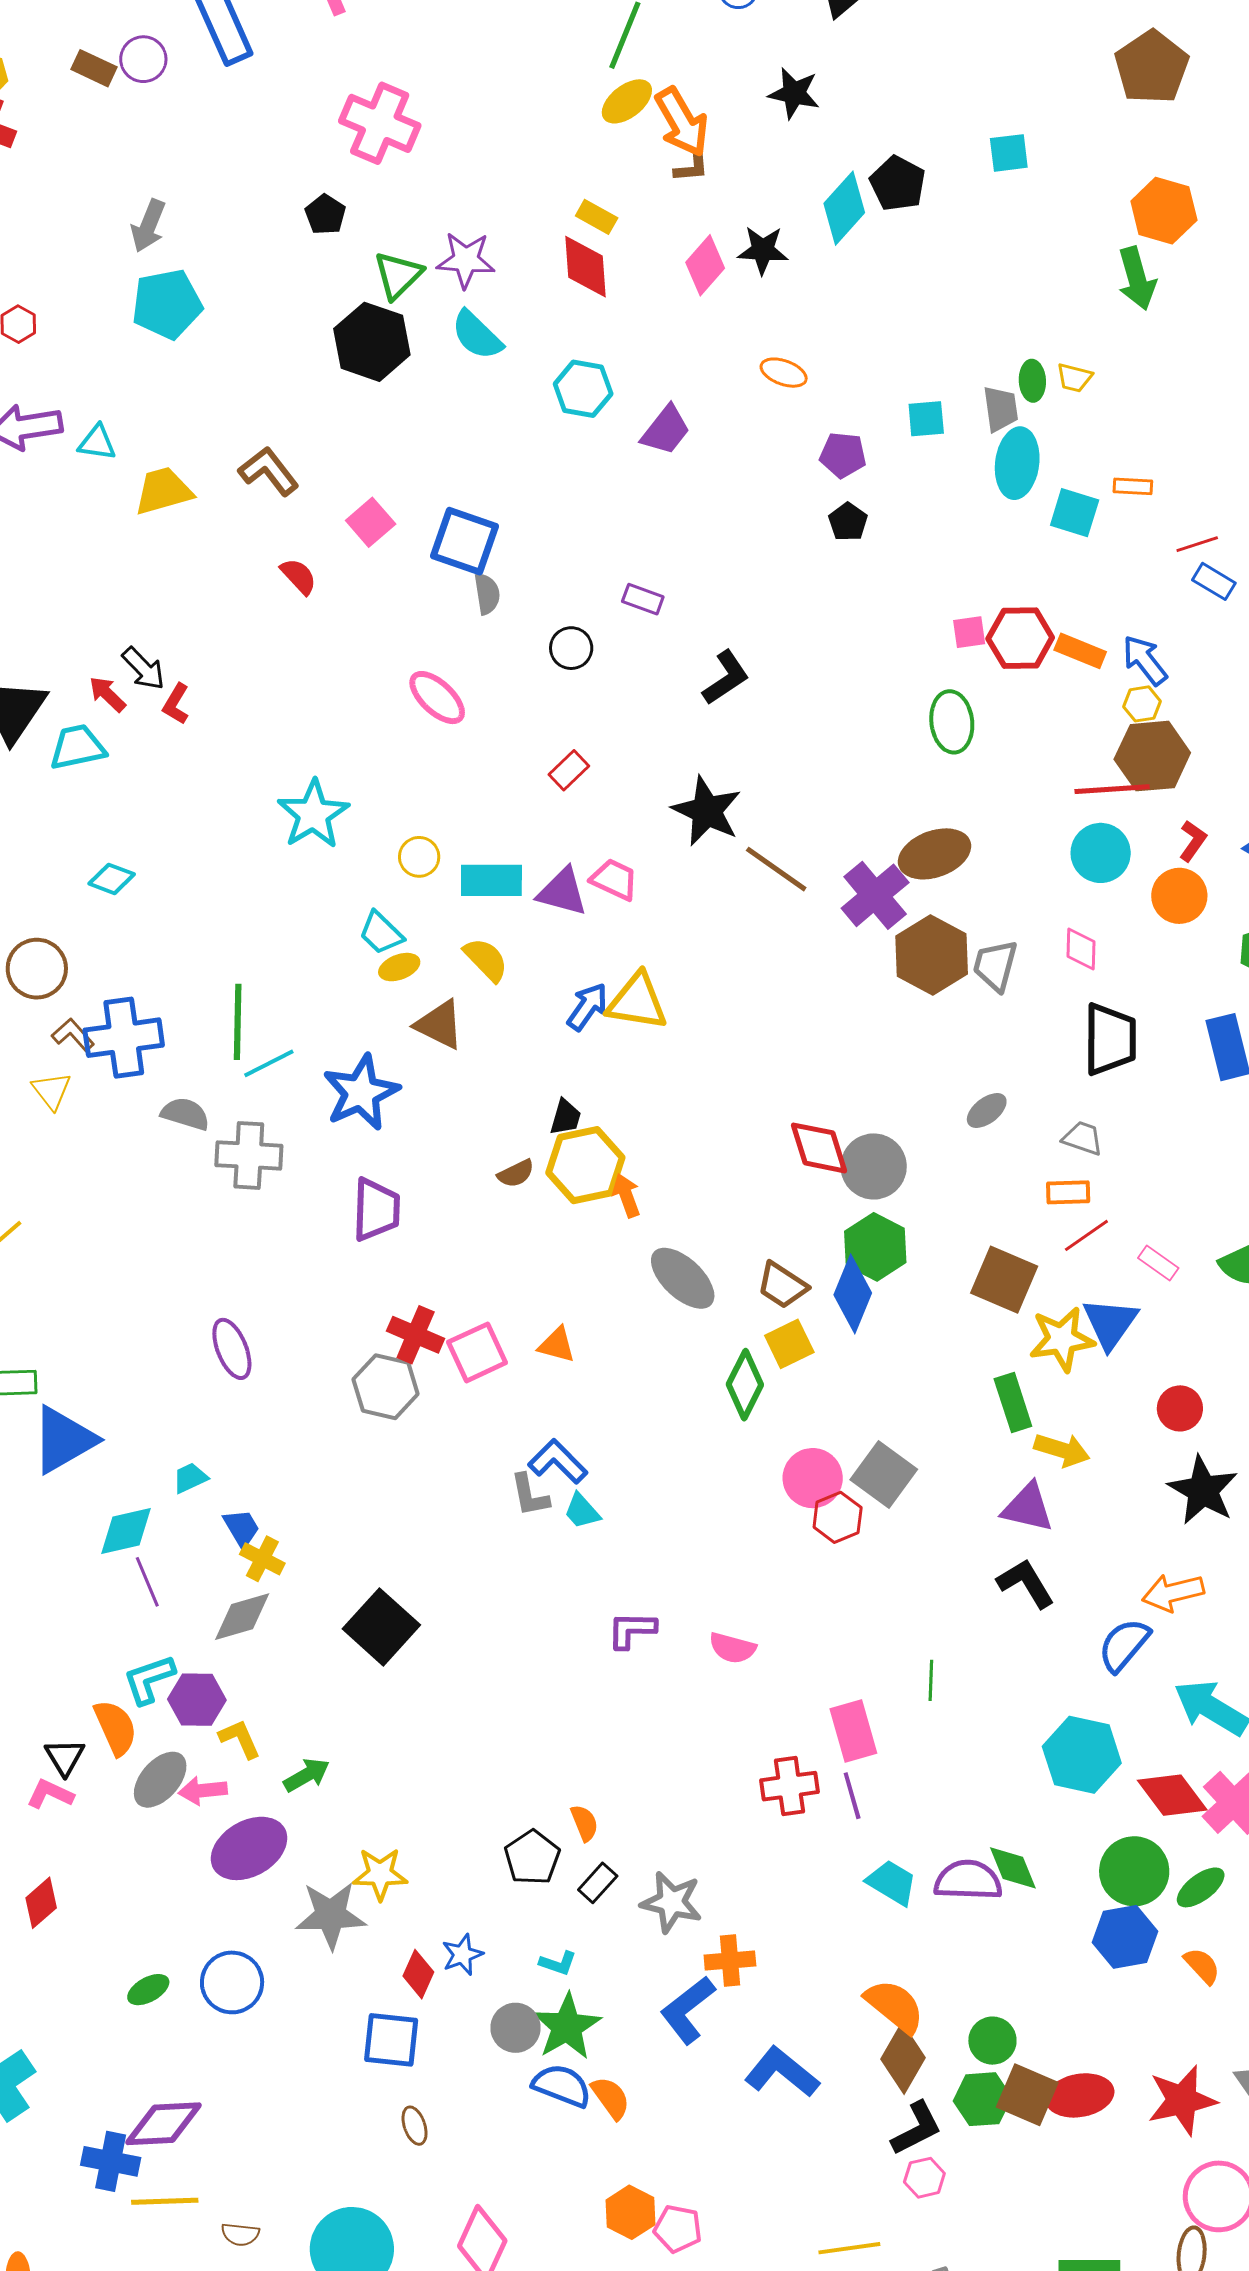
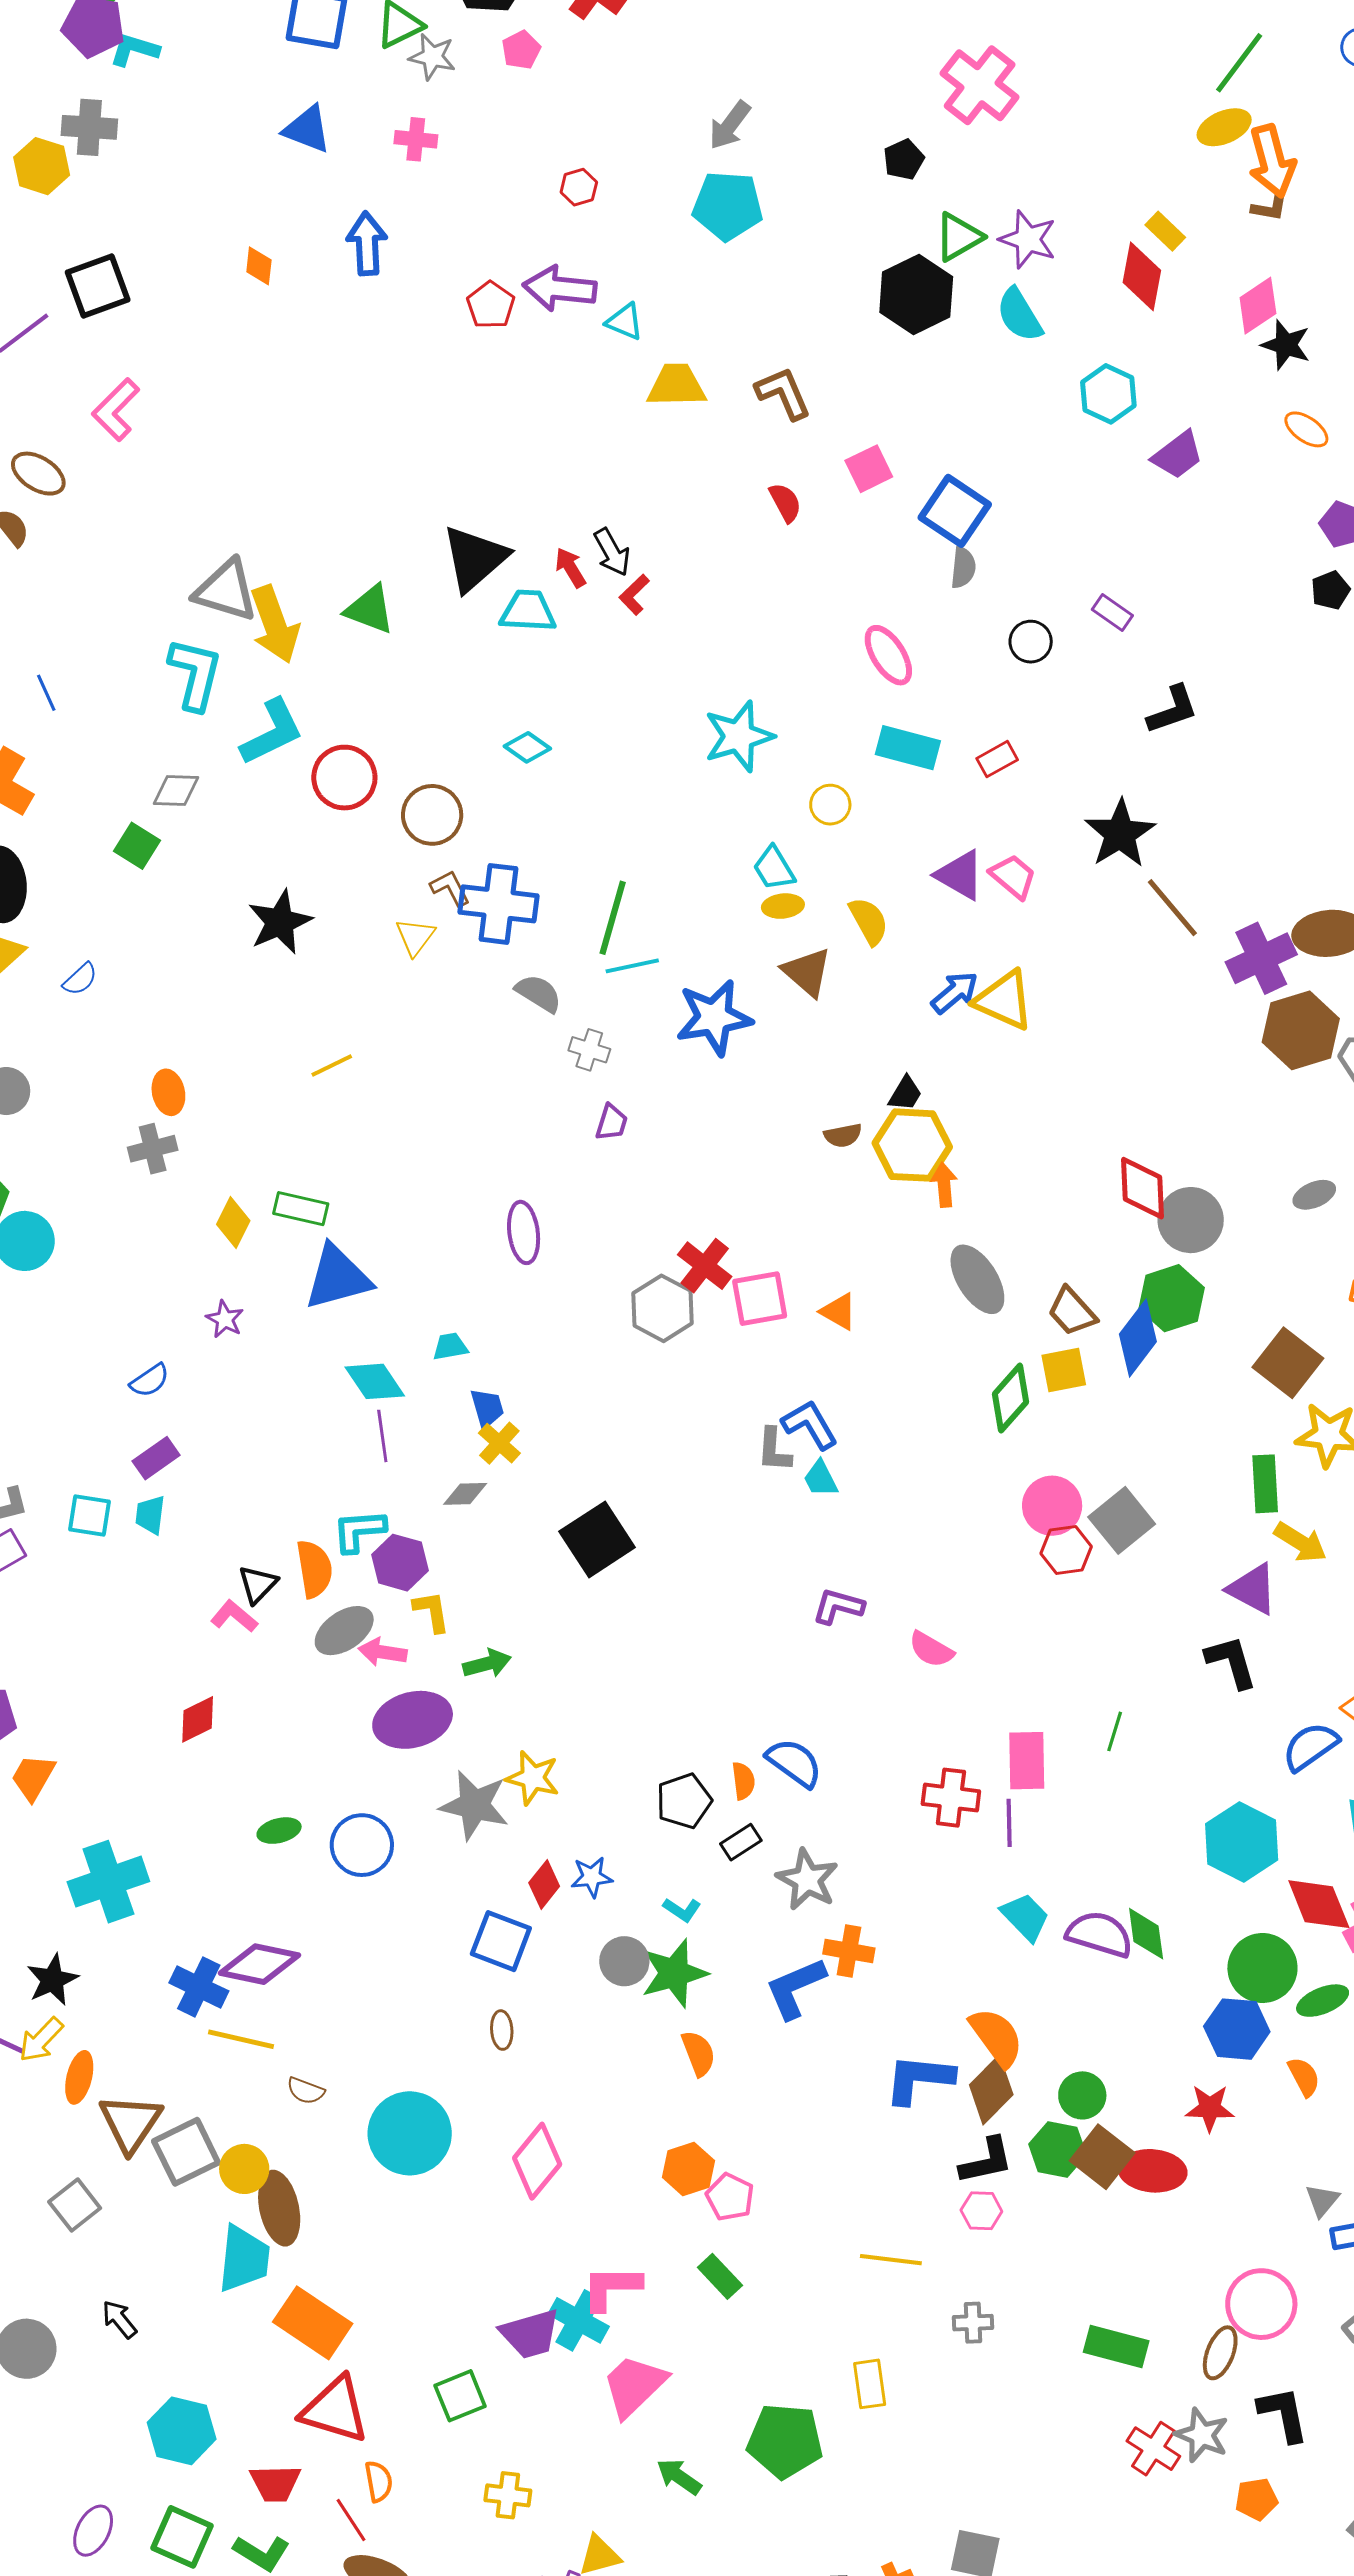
black star: (763, 250) -> (1286, 345), moved
cyan rectangle: (491, 880) -> (908, 748), moved
gray cross: (249, 1155) -> (589, 1050), size x0.6
purple trapezoid: (376, 1210) -> (612, 1123), moved, size x0.6
cyan diamond: (126, 1531) -> (375, 1381), turned 54
gray diamond: (242, 1617) -> (465, 1494), size x0.7
blue L-shape: (782, 2072) -> (919, 2079), moved, turned -48
blue semicircle: (562, 2086) -> (794, 1763), moved
red star: (1182, 2100) -> (1210, 2108), moved, size x0.7

